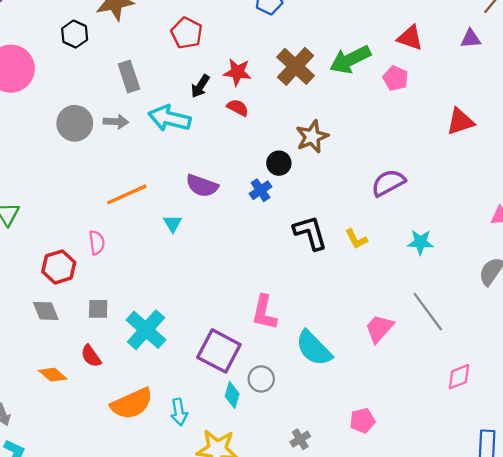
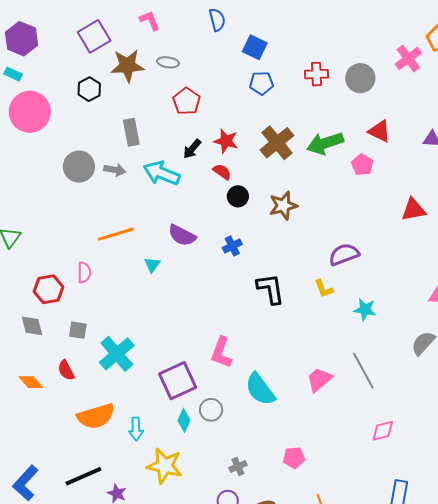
black circle: (279, 163) -> (238, 196), moved
yellow L-shape: (356, 239) -> (324, 289), moved
purple square: (219, 351) -> (178, 381), turned 30

